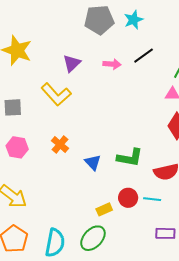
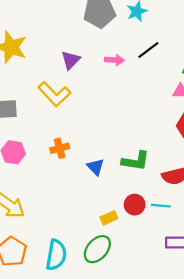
orange cross: (60, 145) -> (60, 148), turned 36

